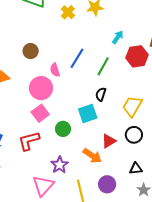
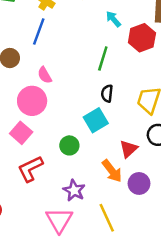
cyan arrow: (118, 37) -> (113, 19), turned -64
blue line: (77, 58) -> (39, 32), moved
pink square: (40, 113) -> (21, 133), moved
orange arrow: (92, 156) -> (112, 171), turned 30
purple circle: (107, 184) -> (139, 183), moved

